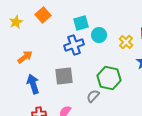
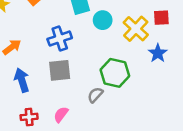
yellow cross: (126, 42) -> (136, 29), size x1.5
blue cross: (74, 45) -> (60, 39), moved

